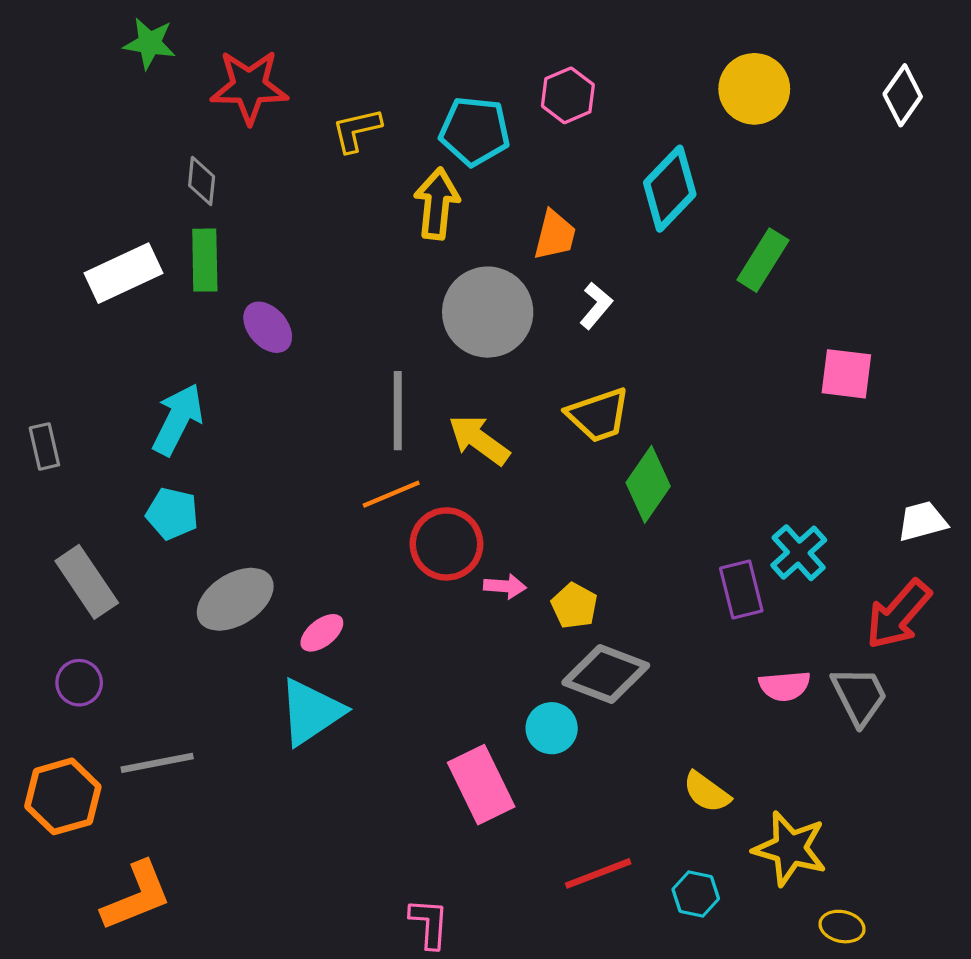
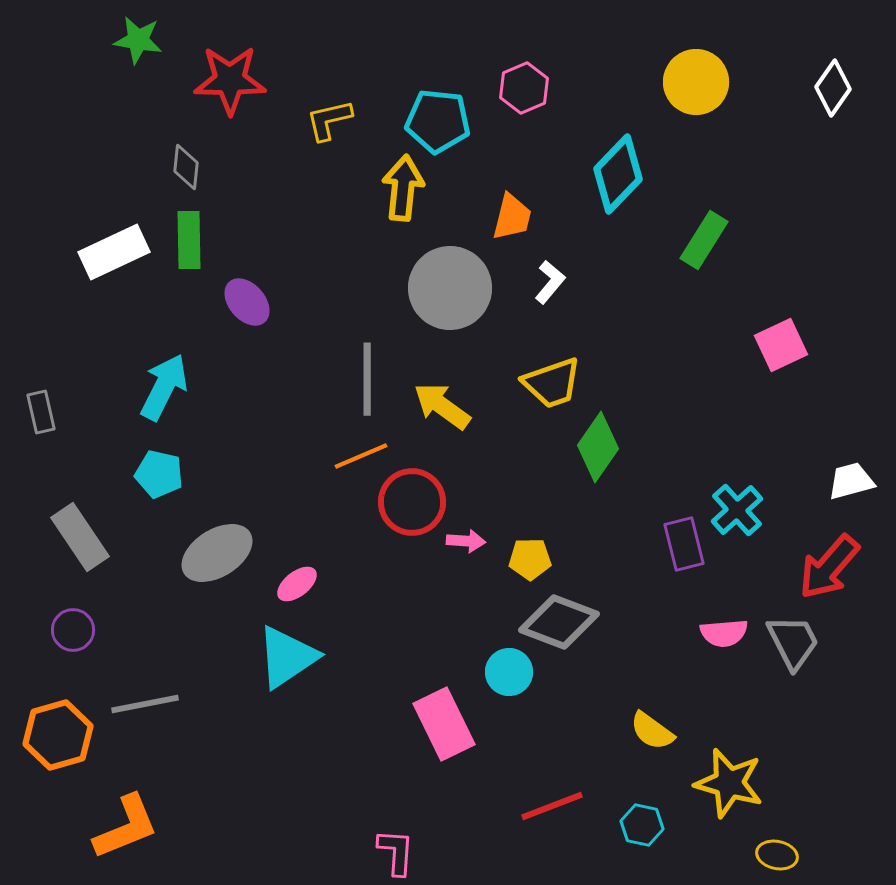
pink square: (846, 374) -> (781, 345), turned -32
yellow pentagon: (574, 606) -> (530, 559), turned -30

